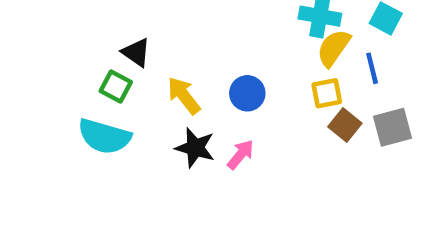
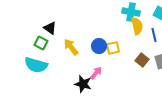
yellow semicircle: (334, 48) -> (137, 26), turned 132
yellow square: (327, 93) -> (113, 48), moved
black star: (195, 148) -> (83, 84), moved

